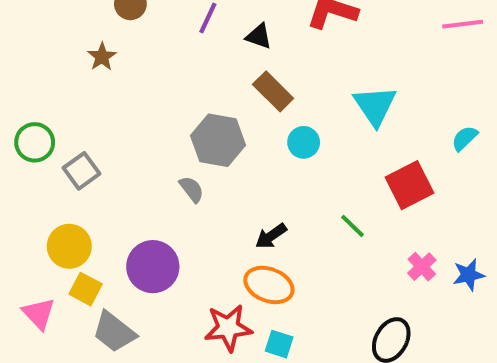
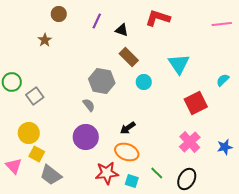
green line: (352, 226) -> (157, 173), moved
purple circle: (153, 267) -> (86, 137), moved
pink cross: (422, 267) -> (190, 142), moved, size x1.5

